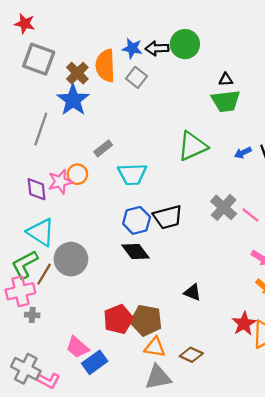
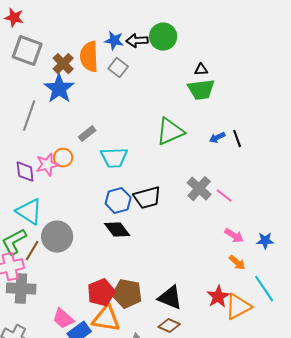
black triangle: (192, 292) -> (170, 298), moved, size x1.5
gray cross: (32, 315) -> (21, 289), size x2.0
orange triangle: (155, 347) -> (106, 319), moved, size x1.4

